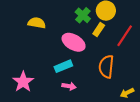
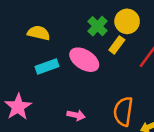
cyan rectangle: (63, 66) -> (47, 66), moved
orange semicircle: (106, 67) -> (123, 111), moved

